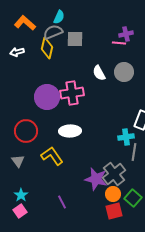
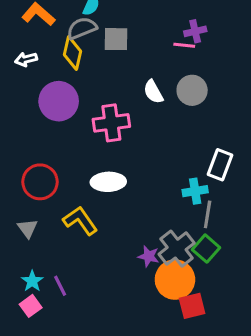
purple circle: (47, 97) -> (59, 101), moved
purple star: (96, 179) -> (149, 256), size x0.6
orange circle: (113, 194) -> (175, 280), size x1.6
green square: (133, 198) -> (206, 249), moved
purple line: (62, 202) -> (60, 286), moved
red square: (114, 211) -> (192, 306), moved

